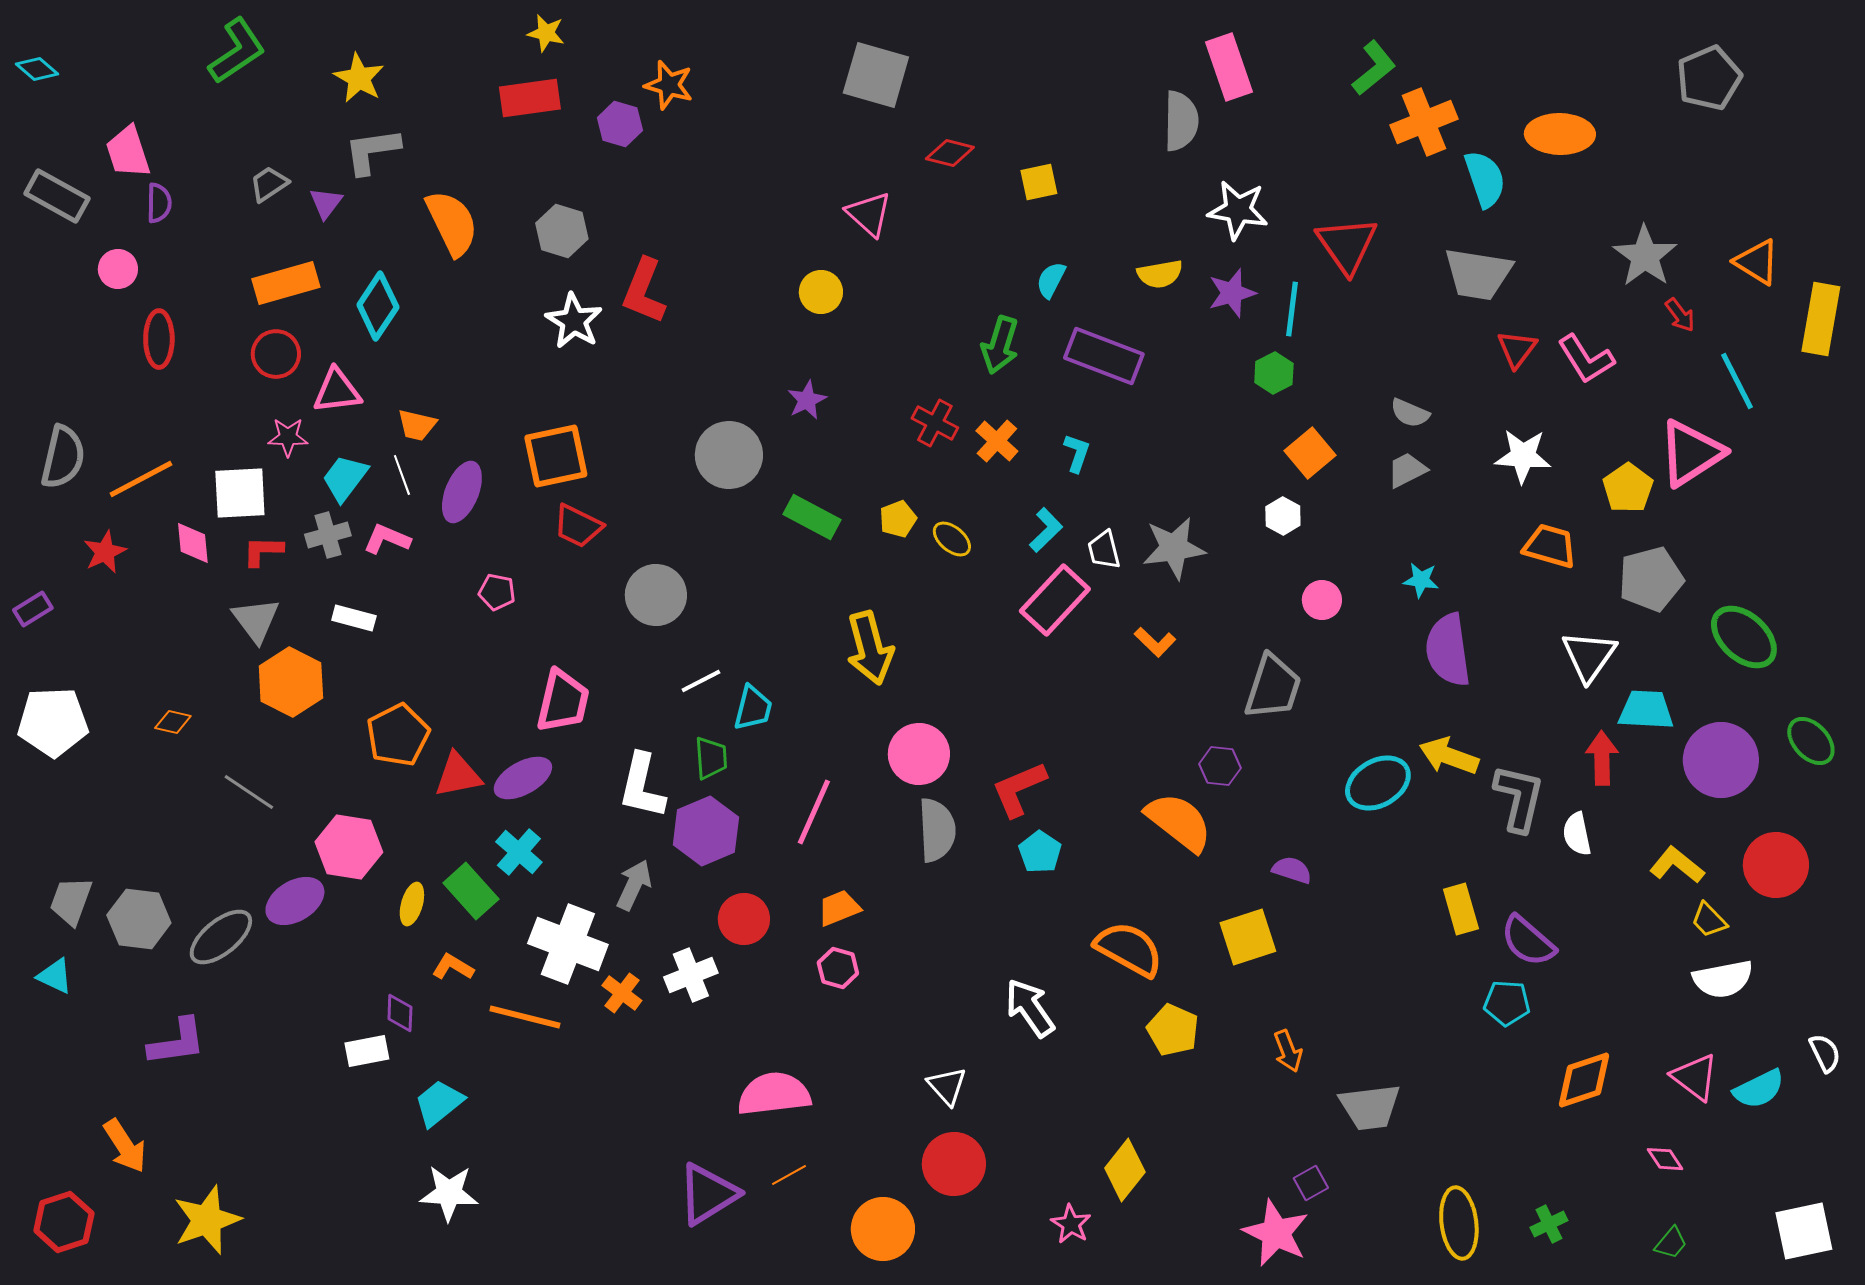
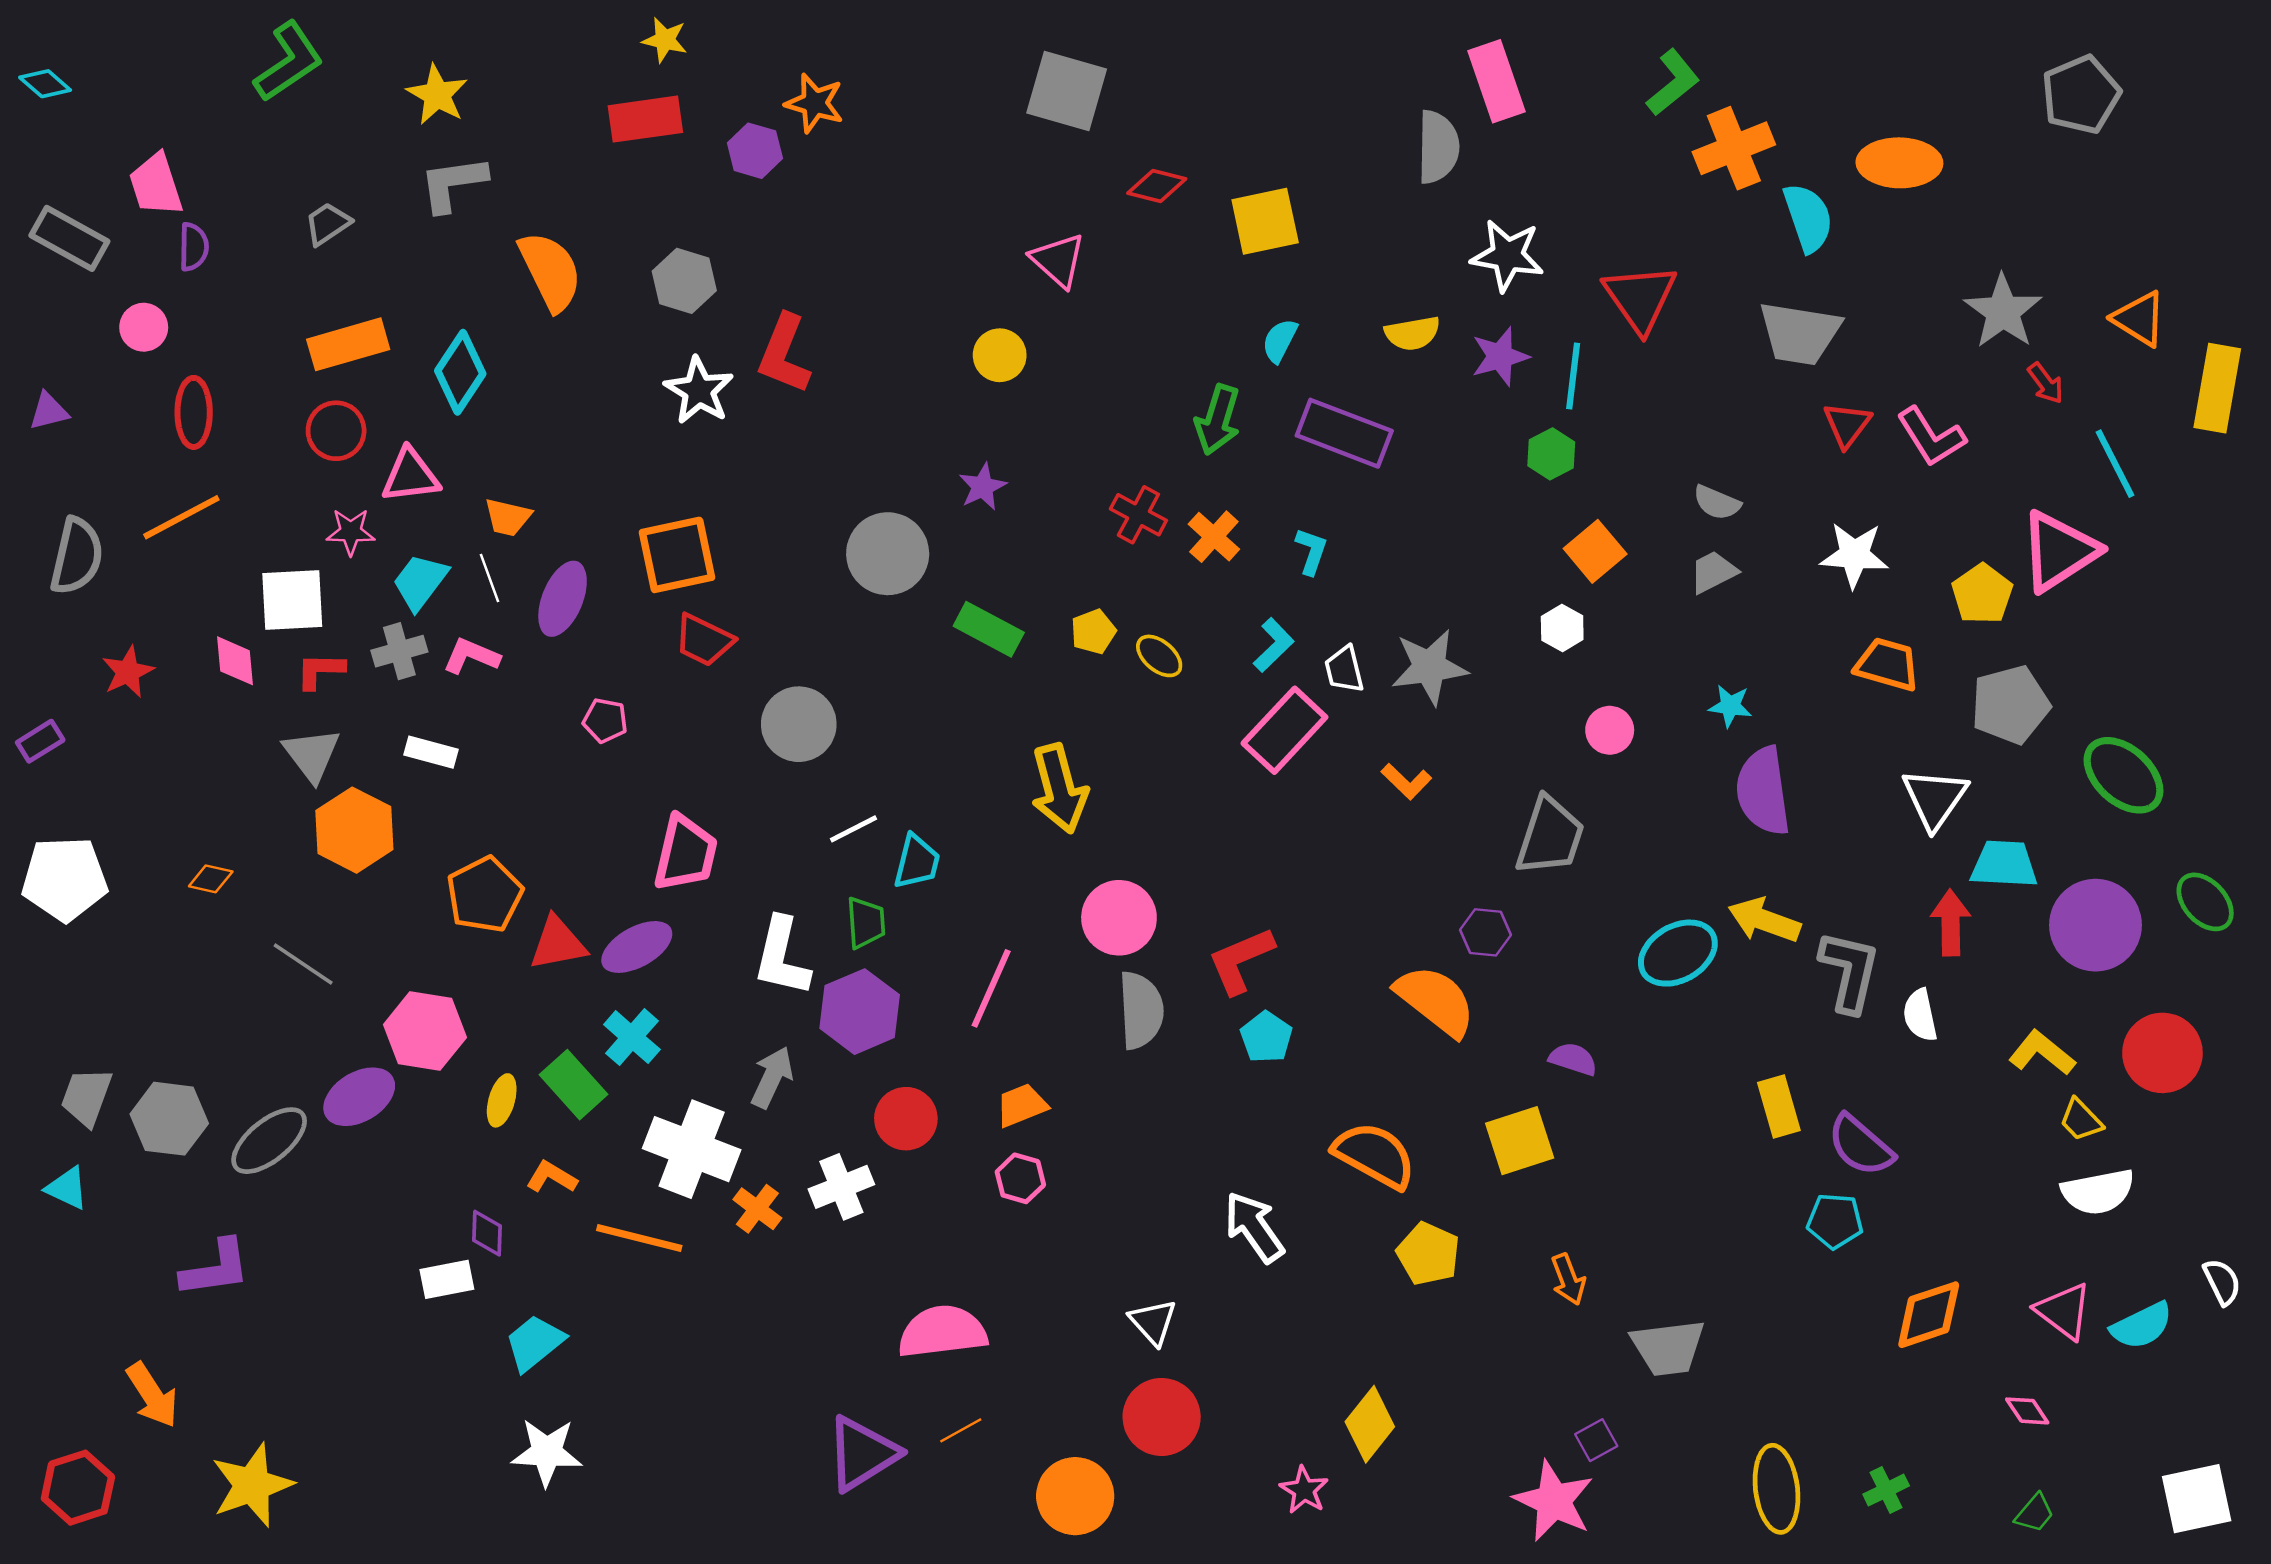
yellow square: (1039, 182) -> (1265, 221), size x1.5
purple triangle: (326, 203) -> (49, 411), moved, turned 39
orange line: (141, 479) -> (181, 517), moved

